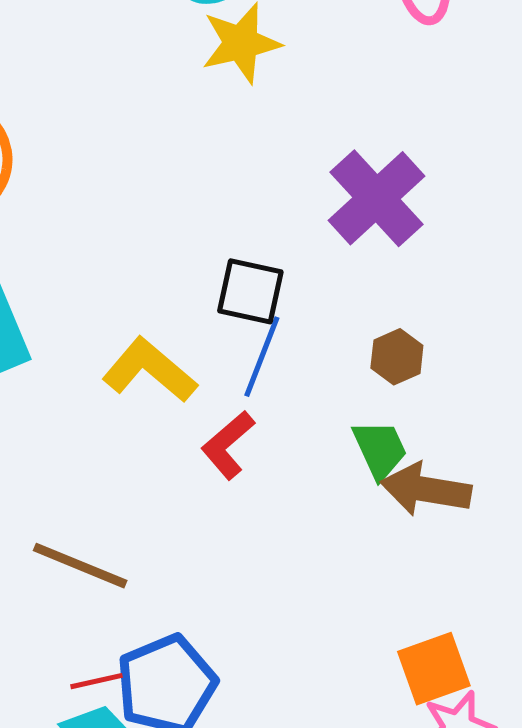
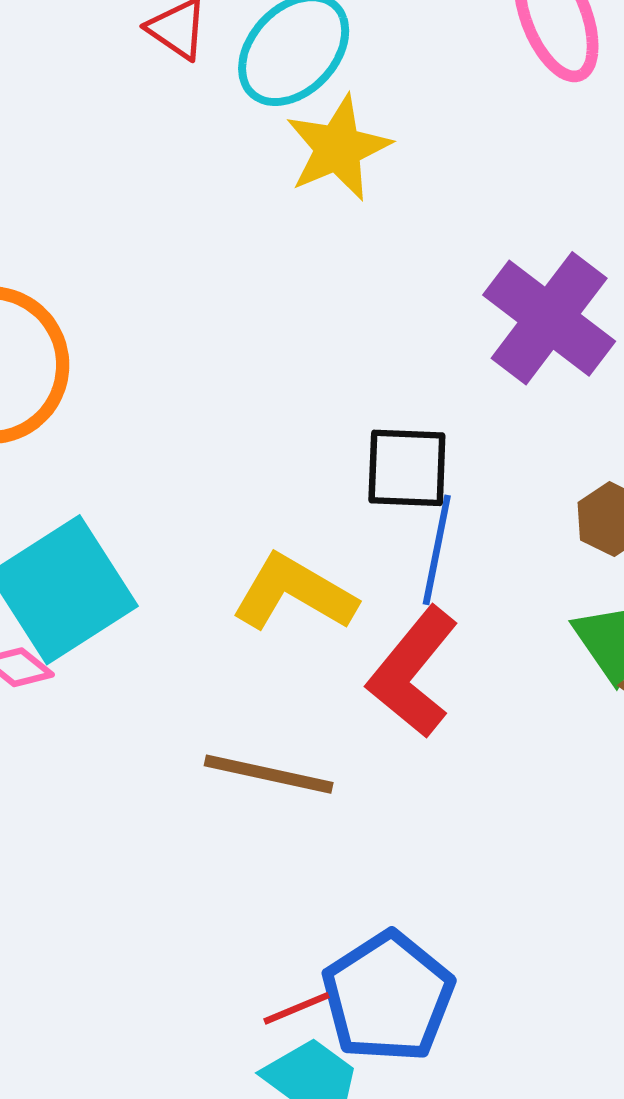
red L-shape: (228, 445) -> (413, 672), size x1.4
brown line: (80, 566) -> (269, 774), moved

